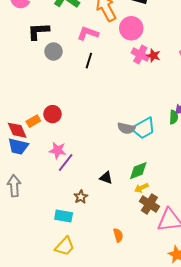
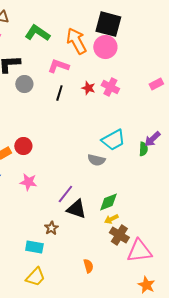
pink circle: (131, 28) -> (105, 47), moved
red star: (153, 56) -> (88, 88), moved
cyan trapezoid: (143, 128) -> (113, 140), moved
purple line: (66, 163) -> (65, 194), moved
black triangle: (106, 178) -> (76, 209), size x1.5

